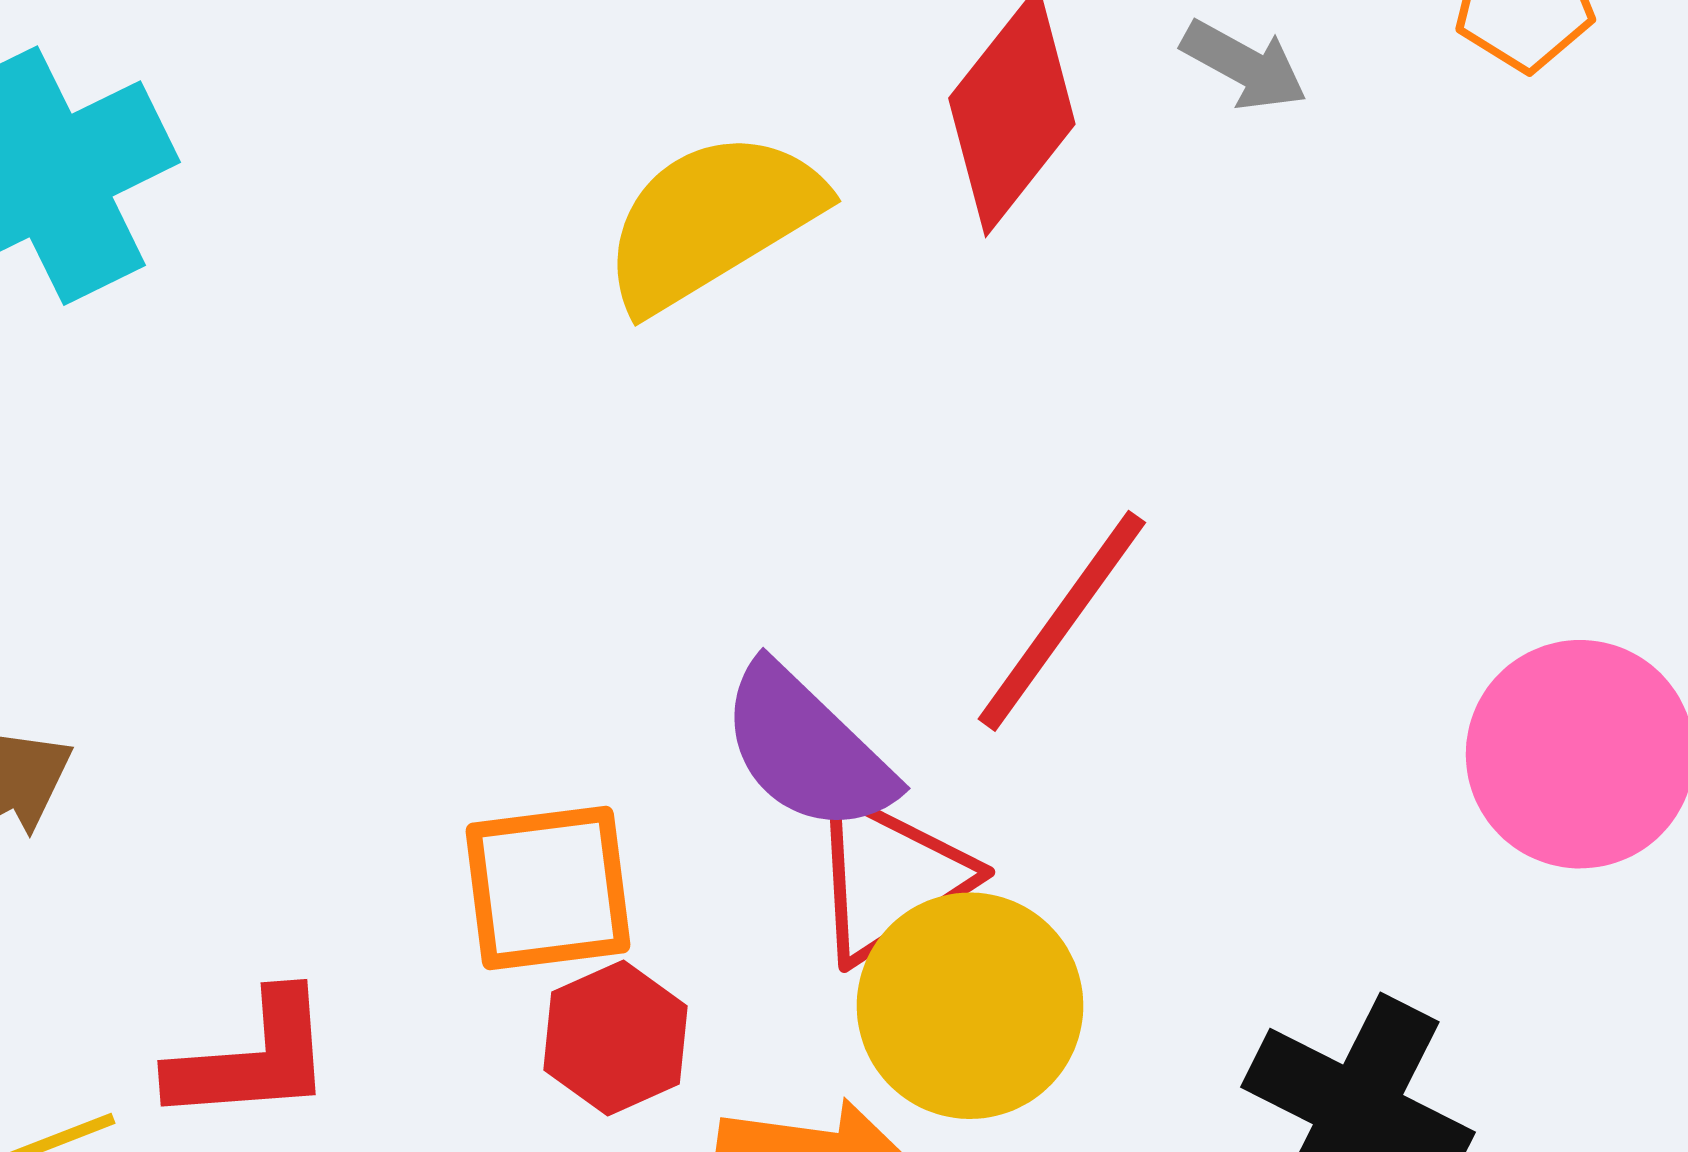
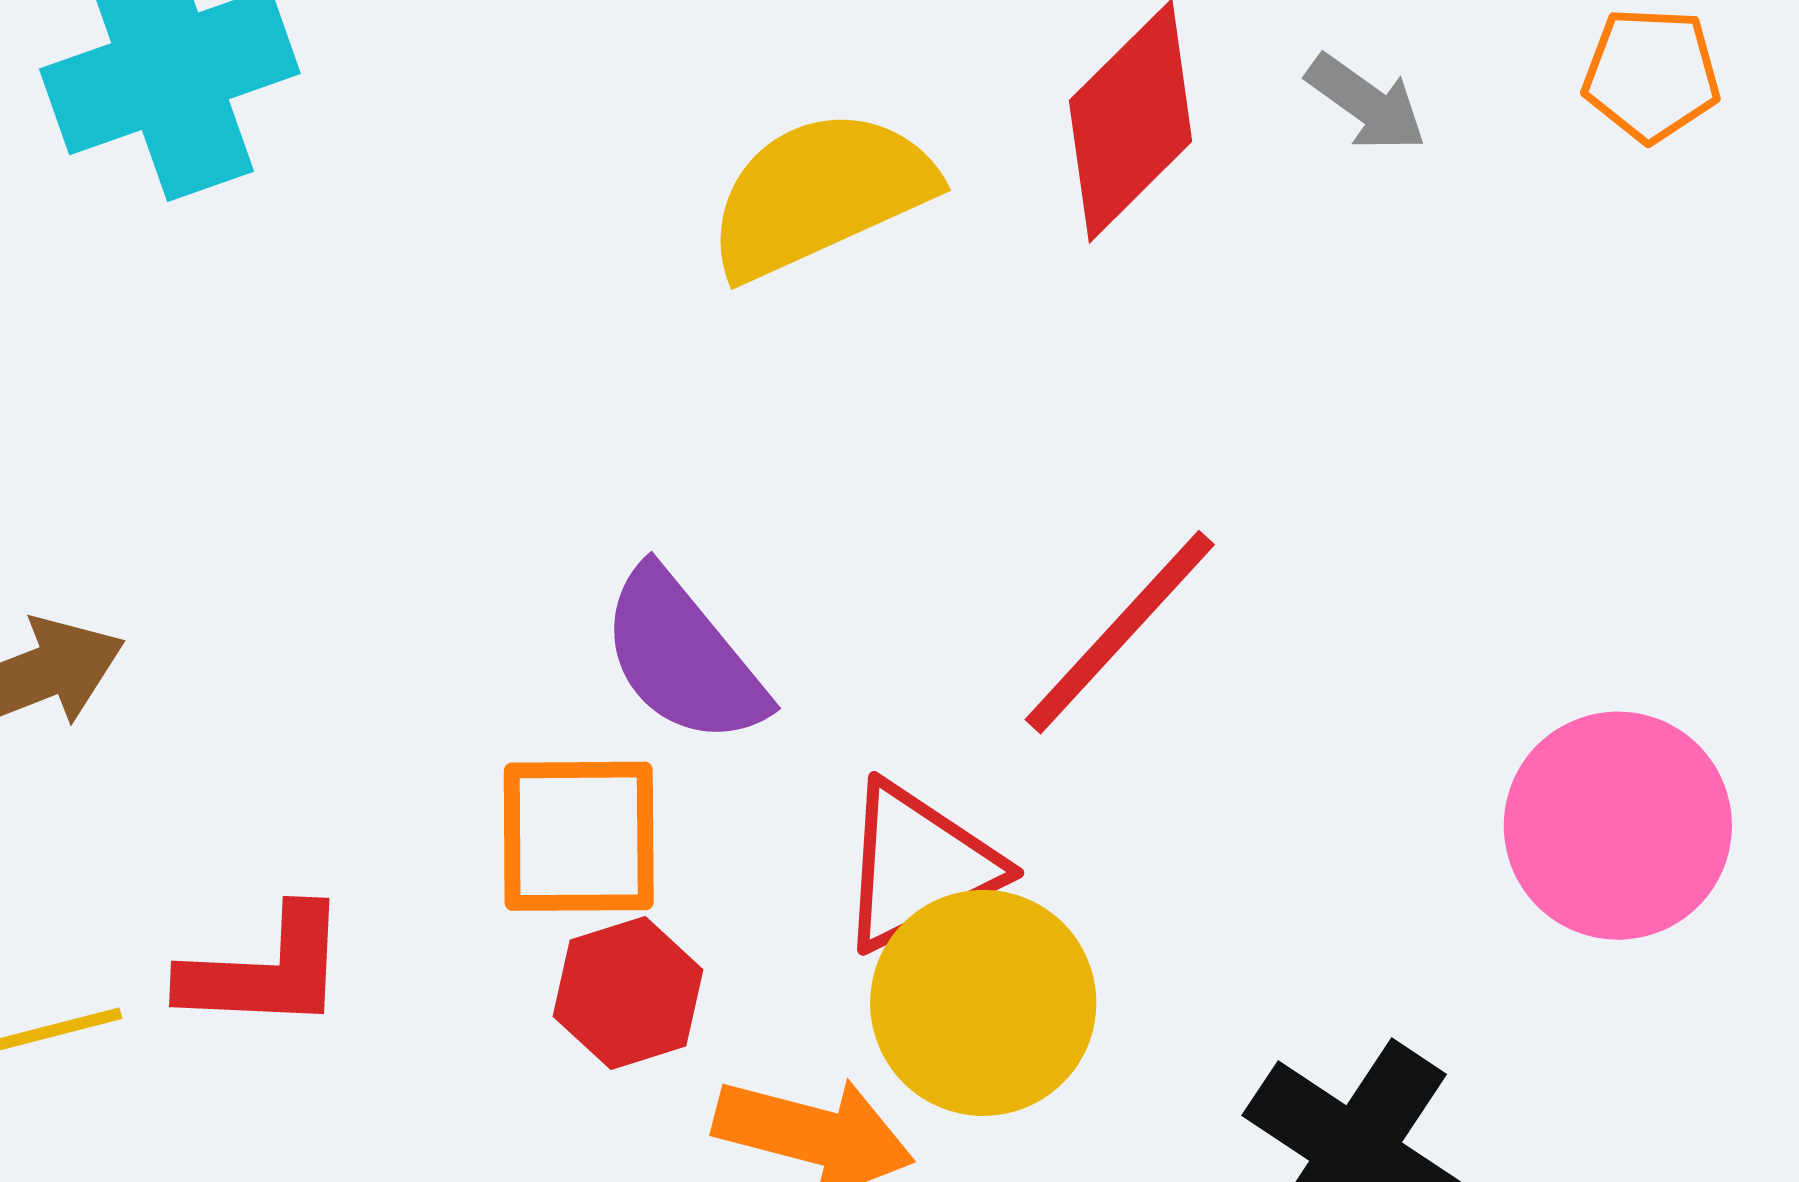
purple semicircle: (807, 749) -> (683, 657), moved

